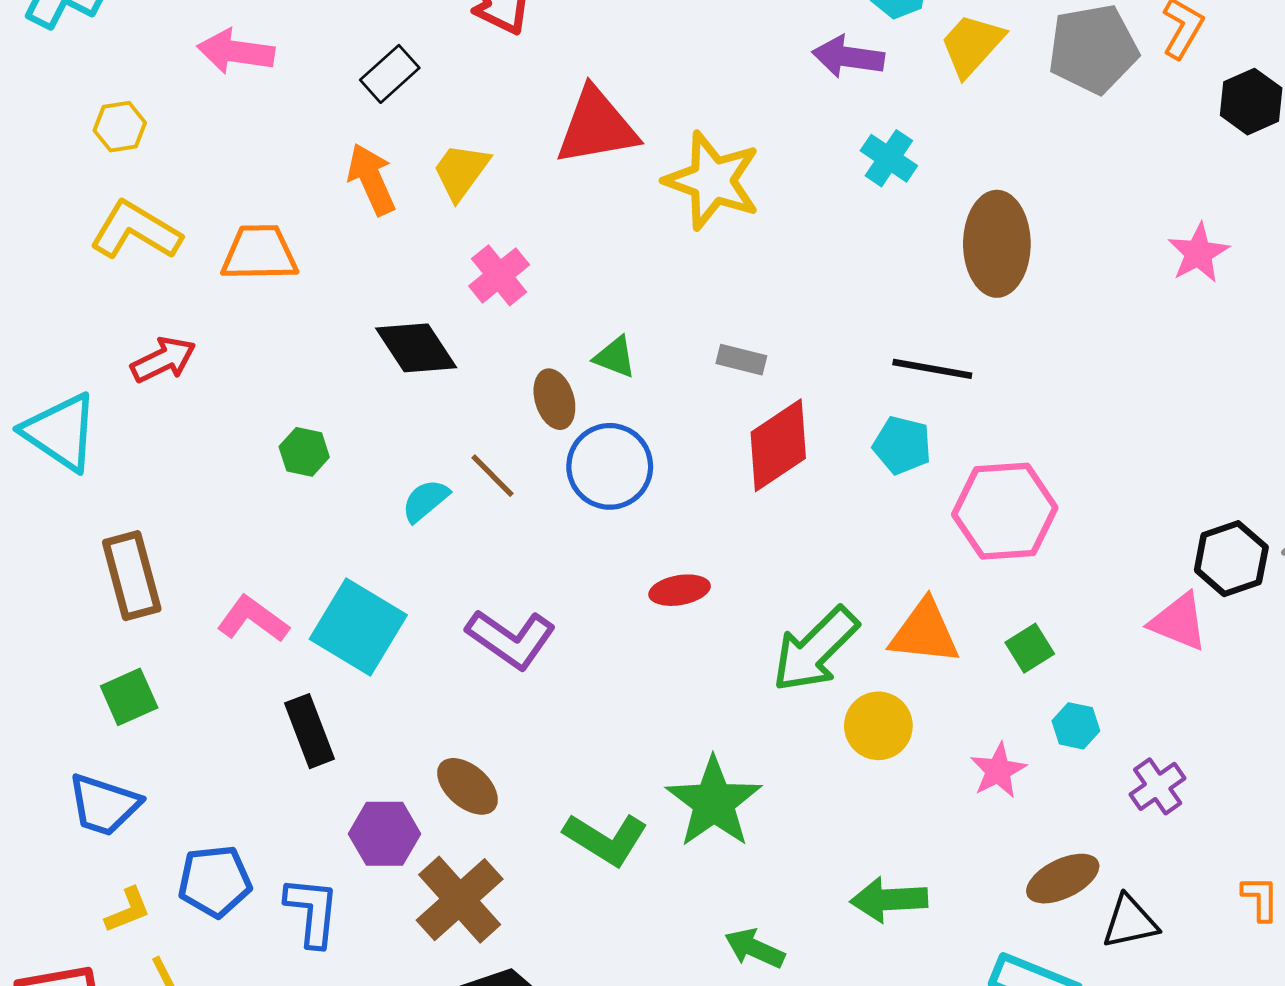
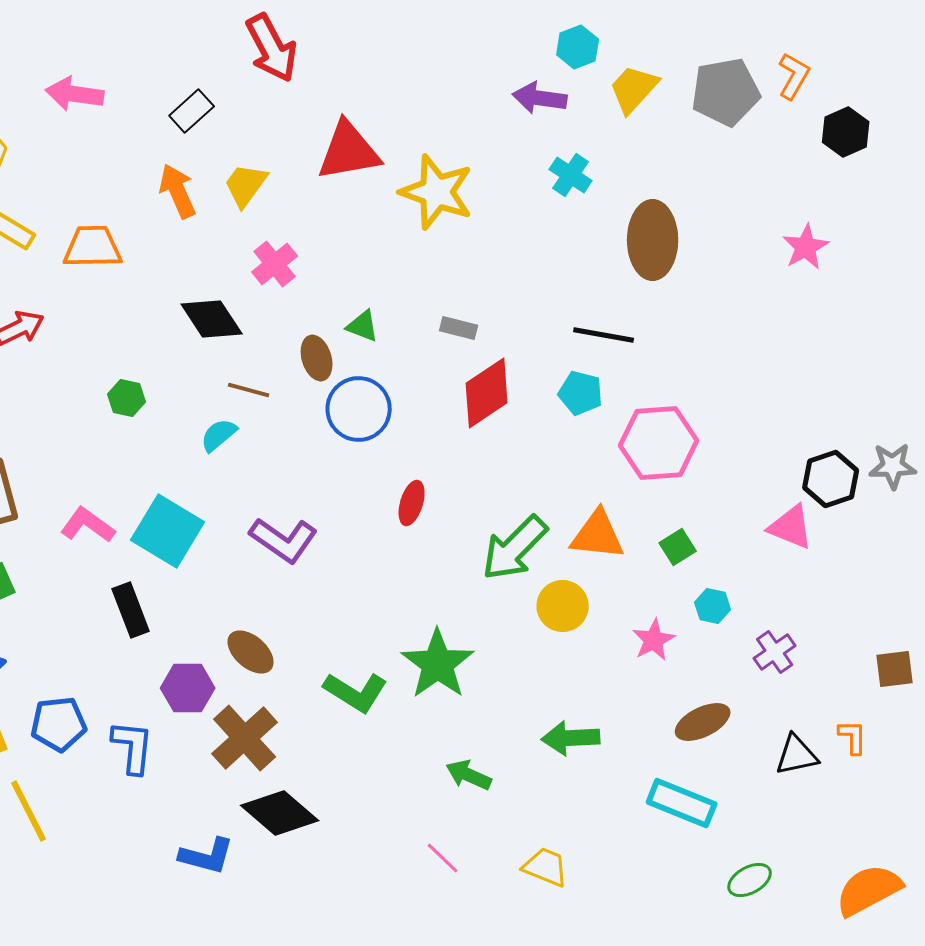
brown line: (493, 476) -> (249, 390), moved, turned -30
red ellipse: (680, 590) -> (412, 503), turned -63
black triangle: (1130, 922) -> (797, 755), moved

